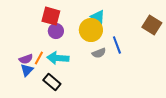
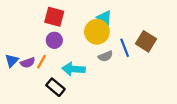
brown square: (152, 25) -> (146, 41), moved
purple circle: (56, 31) -> (54, 40), moved
cyan arrow: (58, 58) -> (74, 69), moved
blue triangle: (27, 70) -> (12, 61), moved

